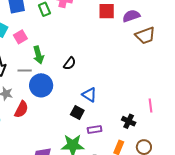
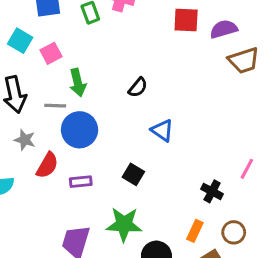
black semicircle: (70, 63) -> (138, 87), moved
blue triangle: (89, 95) -> (162, 130), moved
pink line: (151, 106) -> (247, 169), turned 32
purple rectangle: (95, 130) -> (81, 182), moved

